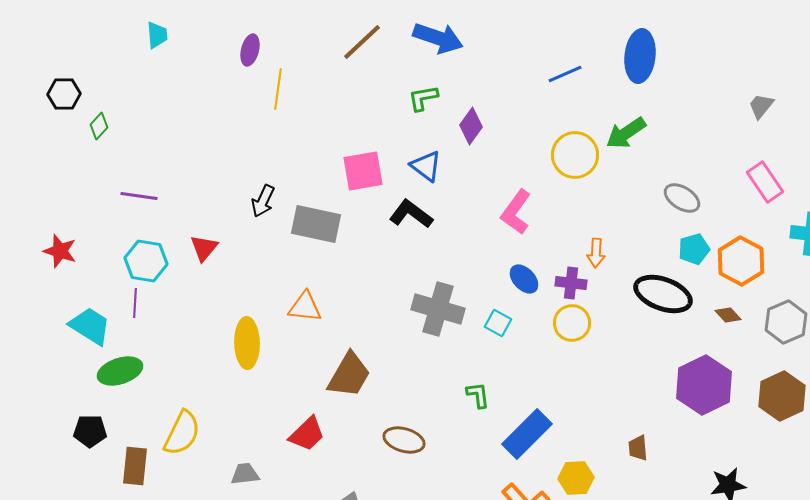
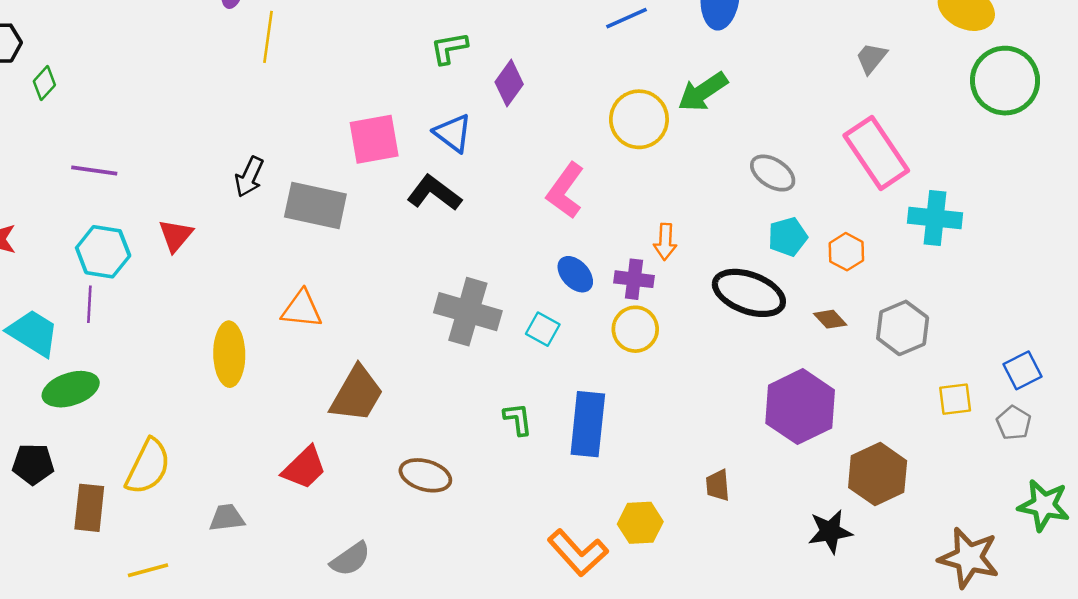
pink rectangle: (765, 182) -> (876, 153), size x1.4
orange hexagon: (741, 261) -> (846, 252), size x0.6
brown hexagon: (782, 396) -> (878, 474), moved
blue rectangle: (527, 434) -> (588, 424), moved, turned -39

